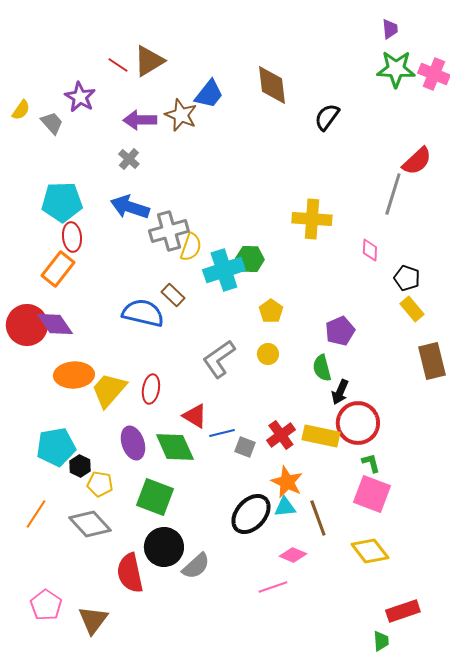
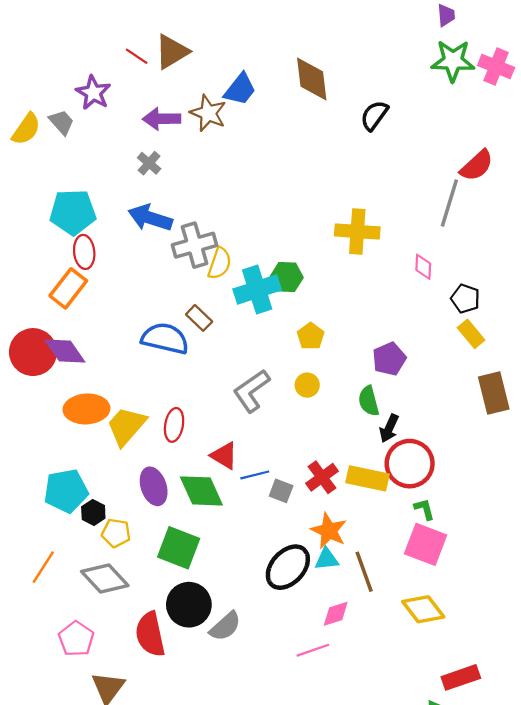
yellow semicircle: (21, 110) -> (26, 129), moved, size x1.4
pink diamond: (293, 555) -> (336, 614), turned -40
pink pentagon: (46, 605) -> (76, 639), moved

